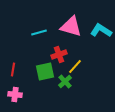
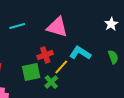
cyan L-shape: (101, 30) -> (80, 53), moved
cyan line: (39, 32) -> (17, 26), moved

